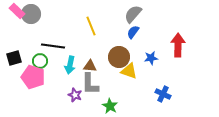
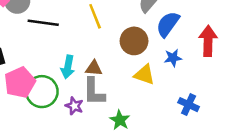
blue semicircle: (133, 32) -> (168, 24), moved, size x1.5
black line: (53, 46) -> (43, 23), moved
brown circle: (119, 57) -> (134, 41), moved
green circle: (40, 61) -> (42, 92), moved, size x1.6
pink pentagon: (33, 77) -> (20, 82), turned 30

